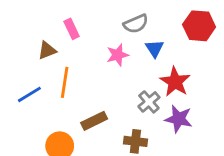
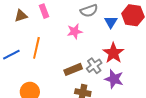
blue triangle: (154, 48) -> (111, 22), moved
brown triangle: (47, 50) -> (21, 16), moved
brown rectangle: (94, 121) -> (73, 69), moved

